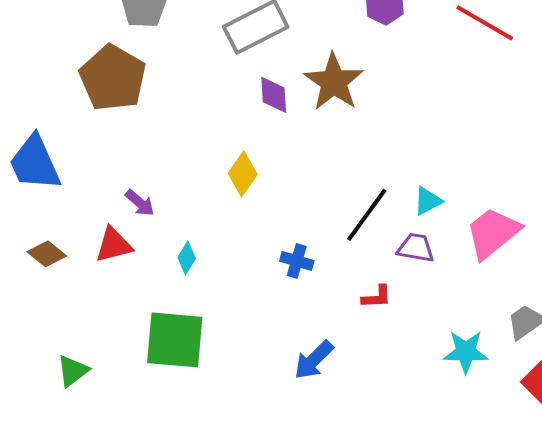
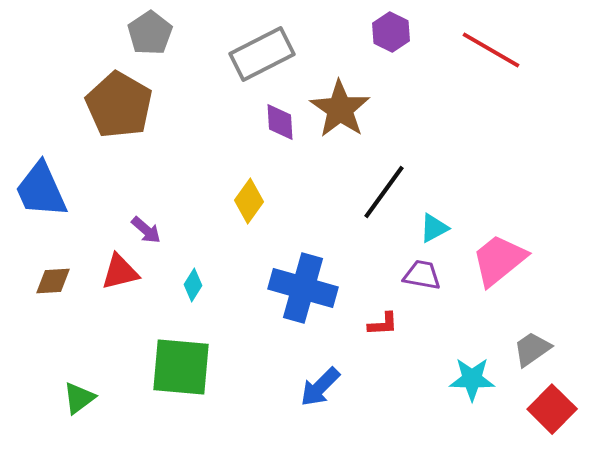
black line: (367, 215) -> (384, 192), moved
brown diamond: (47, 254) -> (53, 281), turned -42
blue cross: (297, 261) -> (303, 288), size x2.0

